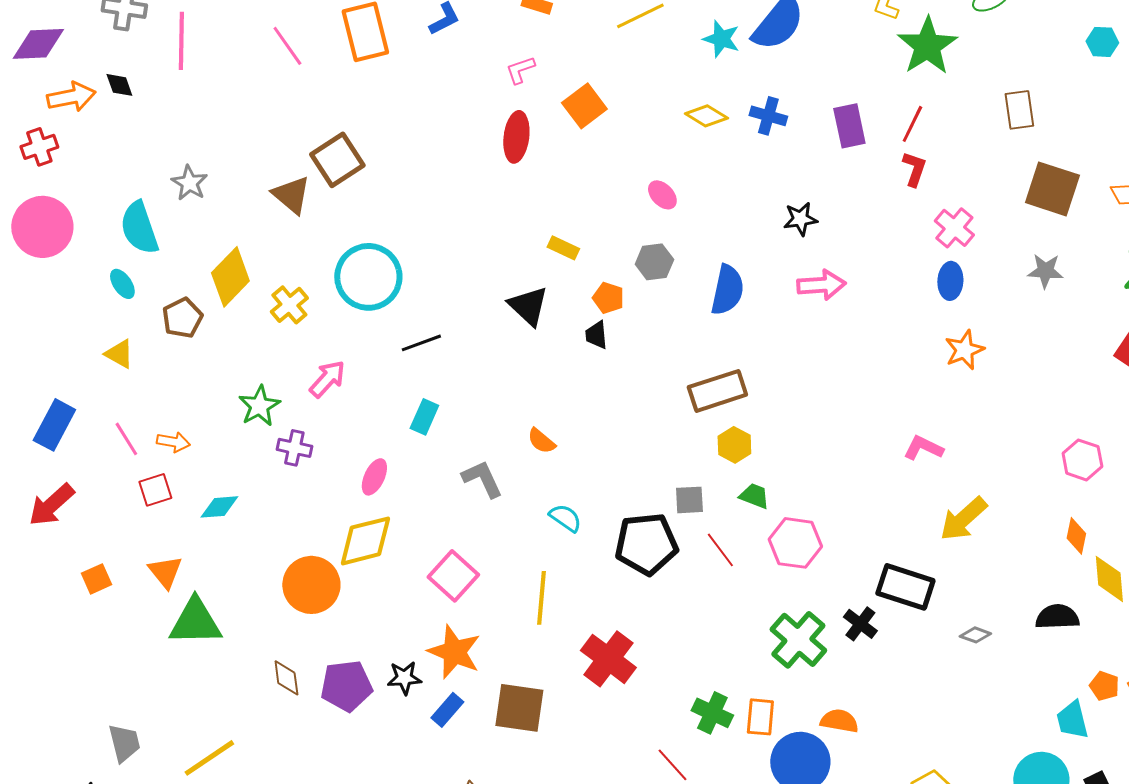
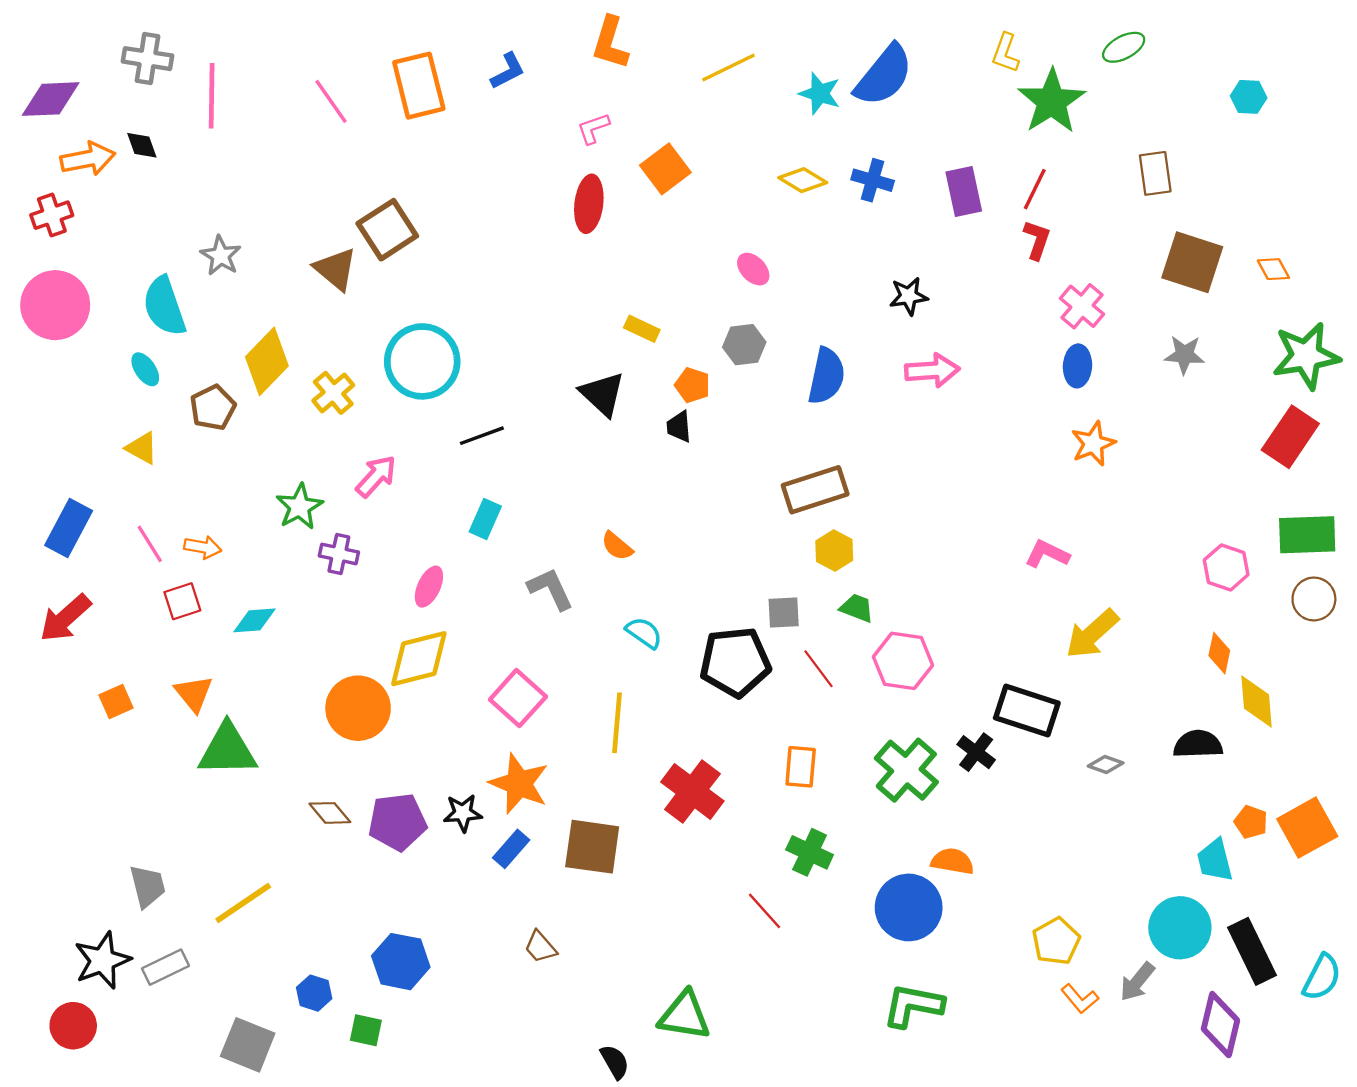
brown diamond: (286, 678) -> (330, 813), turned -33
orange rectangle: (760, 717) -> (801, 767), moved

